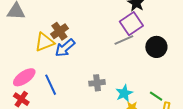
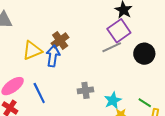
brown cross: (59, 31) -> (60, 40), moved
blue arrow: (65, 48) -> (53, 56), turned 140

